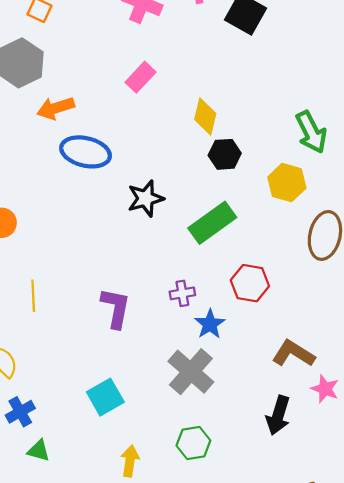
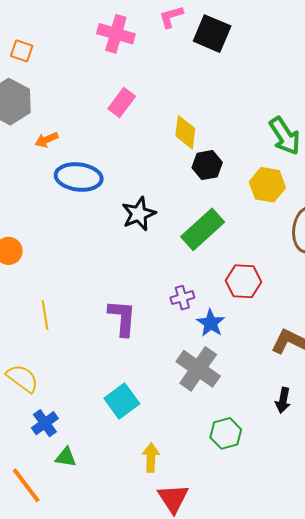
orange arrow: (56, 108) -> (47, 140), size x0.7
black arrow: (278, 415) -> (283, 400), size x0.7
green hexagon: (193, 443) -> (226, 433), moved

